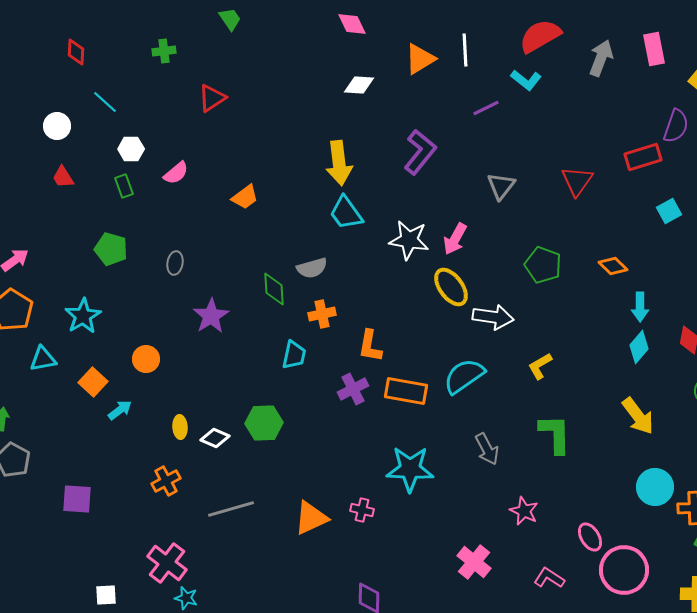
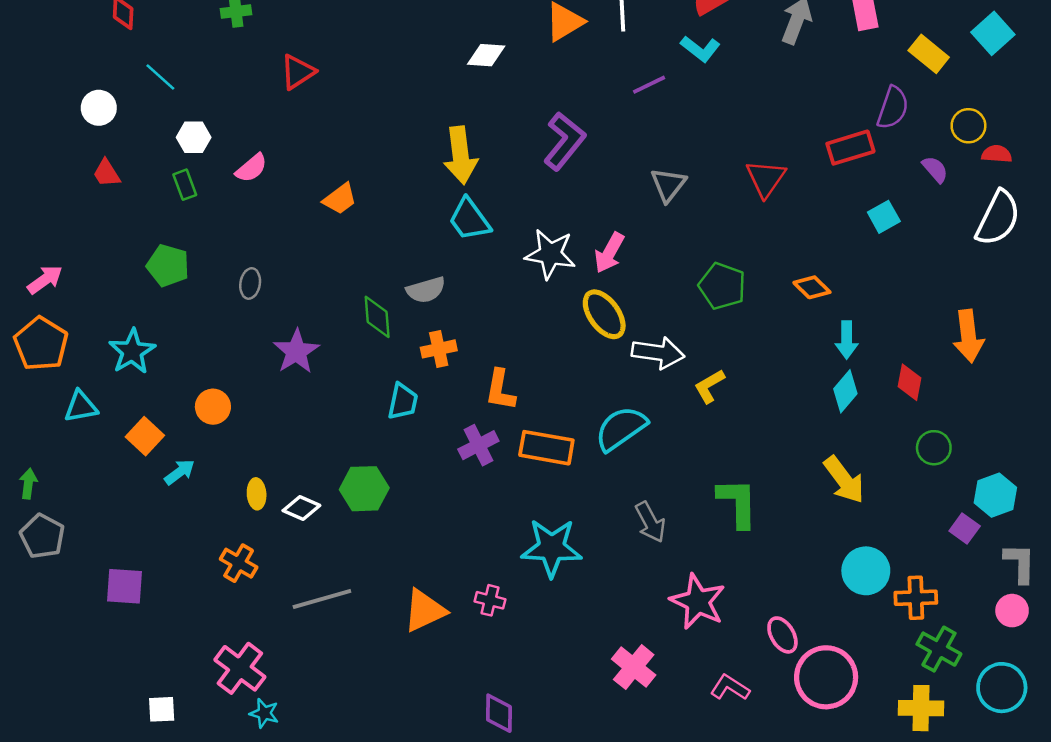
yellow L-shape: (540, 366) -> (709, 386), moved
orange cross: (166, 481) -> (239, 563), turned -32
pink star: (524, 511) -> (698, 602), size x1.5

